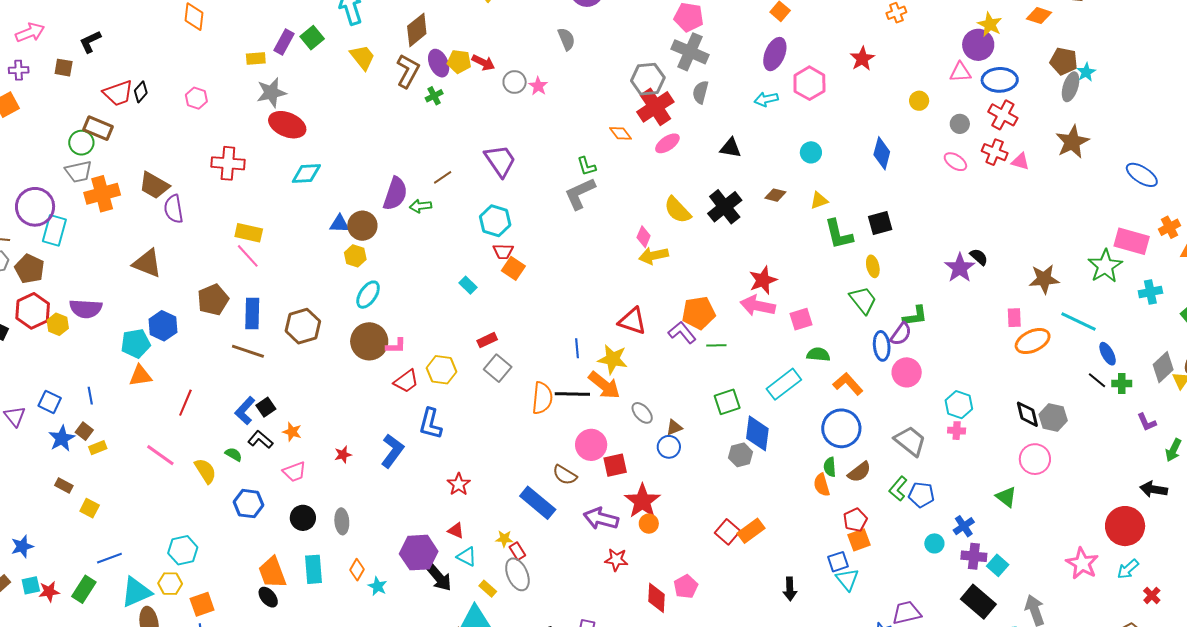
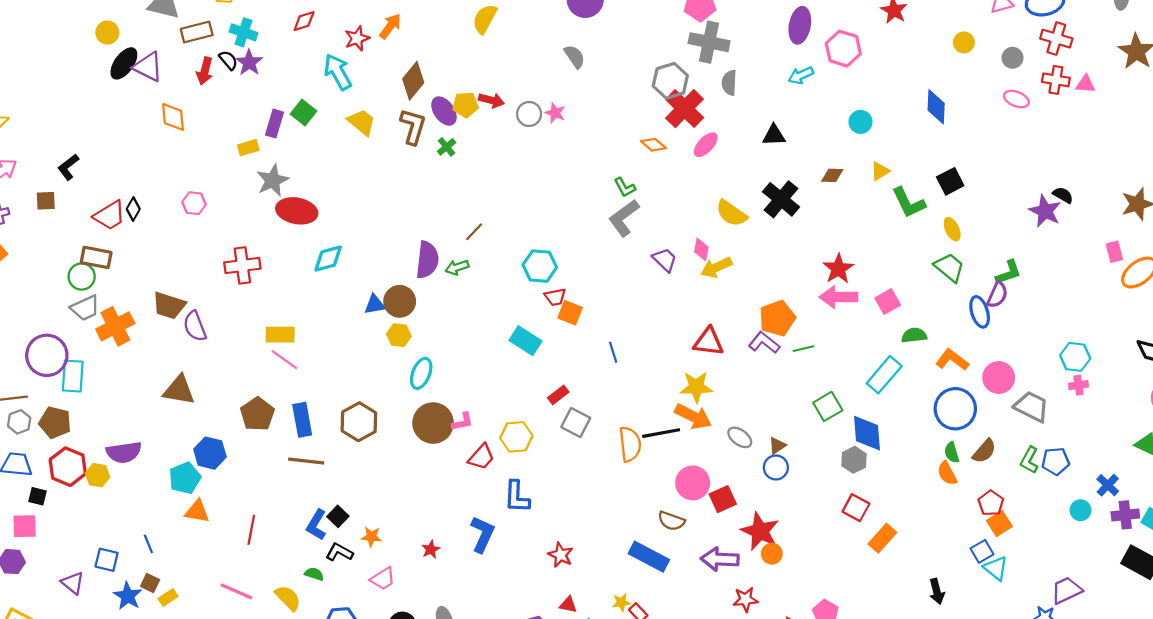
purple trapezoid: (500, 161) -> (665, 260), moved, size x0.7
cyan rectangle: (468, 285) -> (525, 341), size x1.6
blue line: (577, 348) -> (613, 352), moved
pink circle: (907, 372) -> (999, 378), moved
orange triangle: (140, 376) -> (197, 511), turned 30
red square: (727, 532) -> (856, 508), moved

